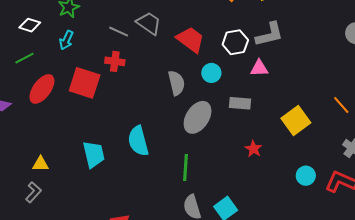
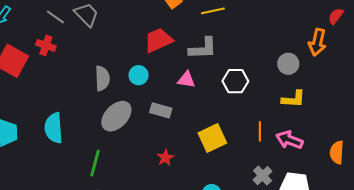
red trapezoid: (190, 40) -> (158, 40), moved, turned -72
white hexagon: (235, 42) -> (235, 81), moved
orange line: (341, 105) -> (260, 131), turned 30

